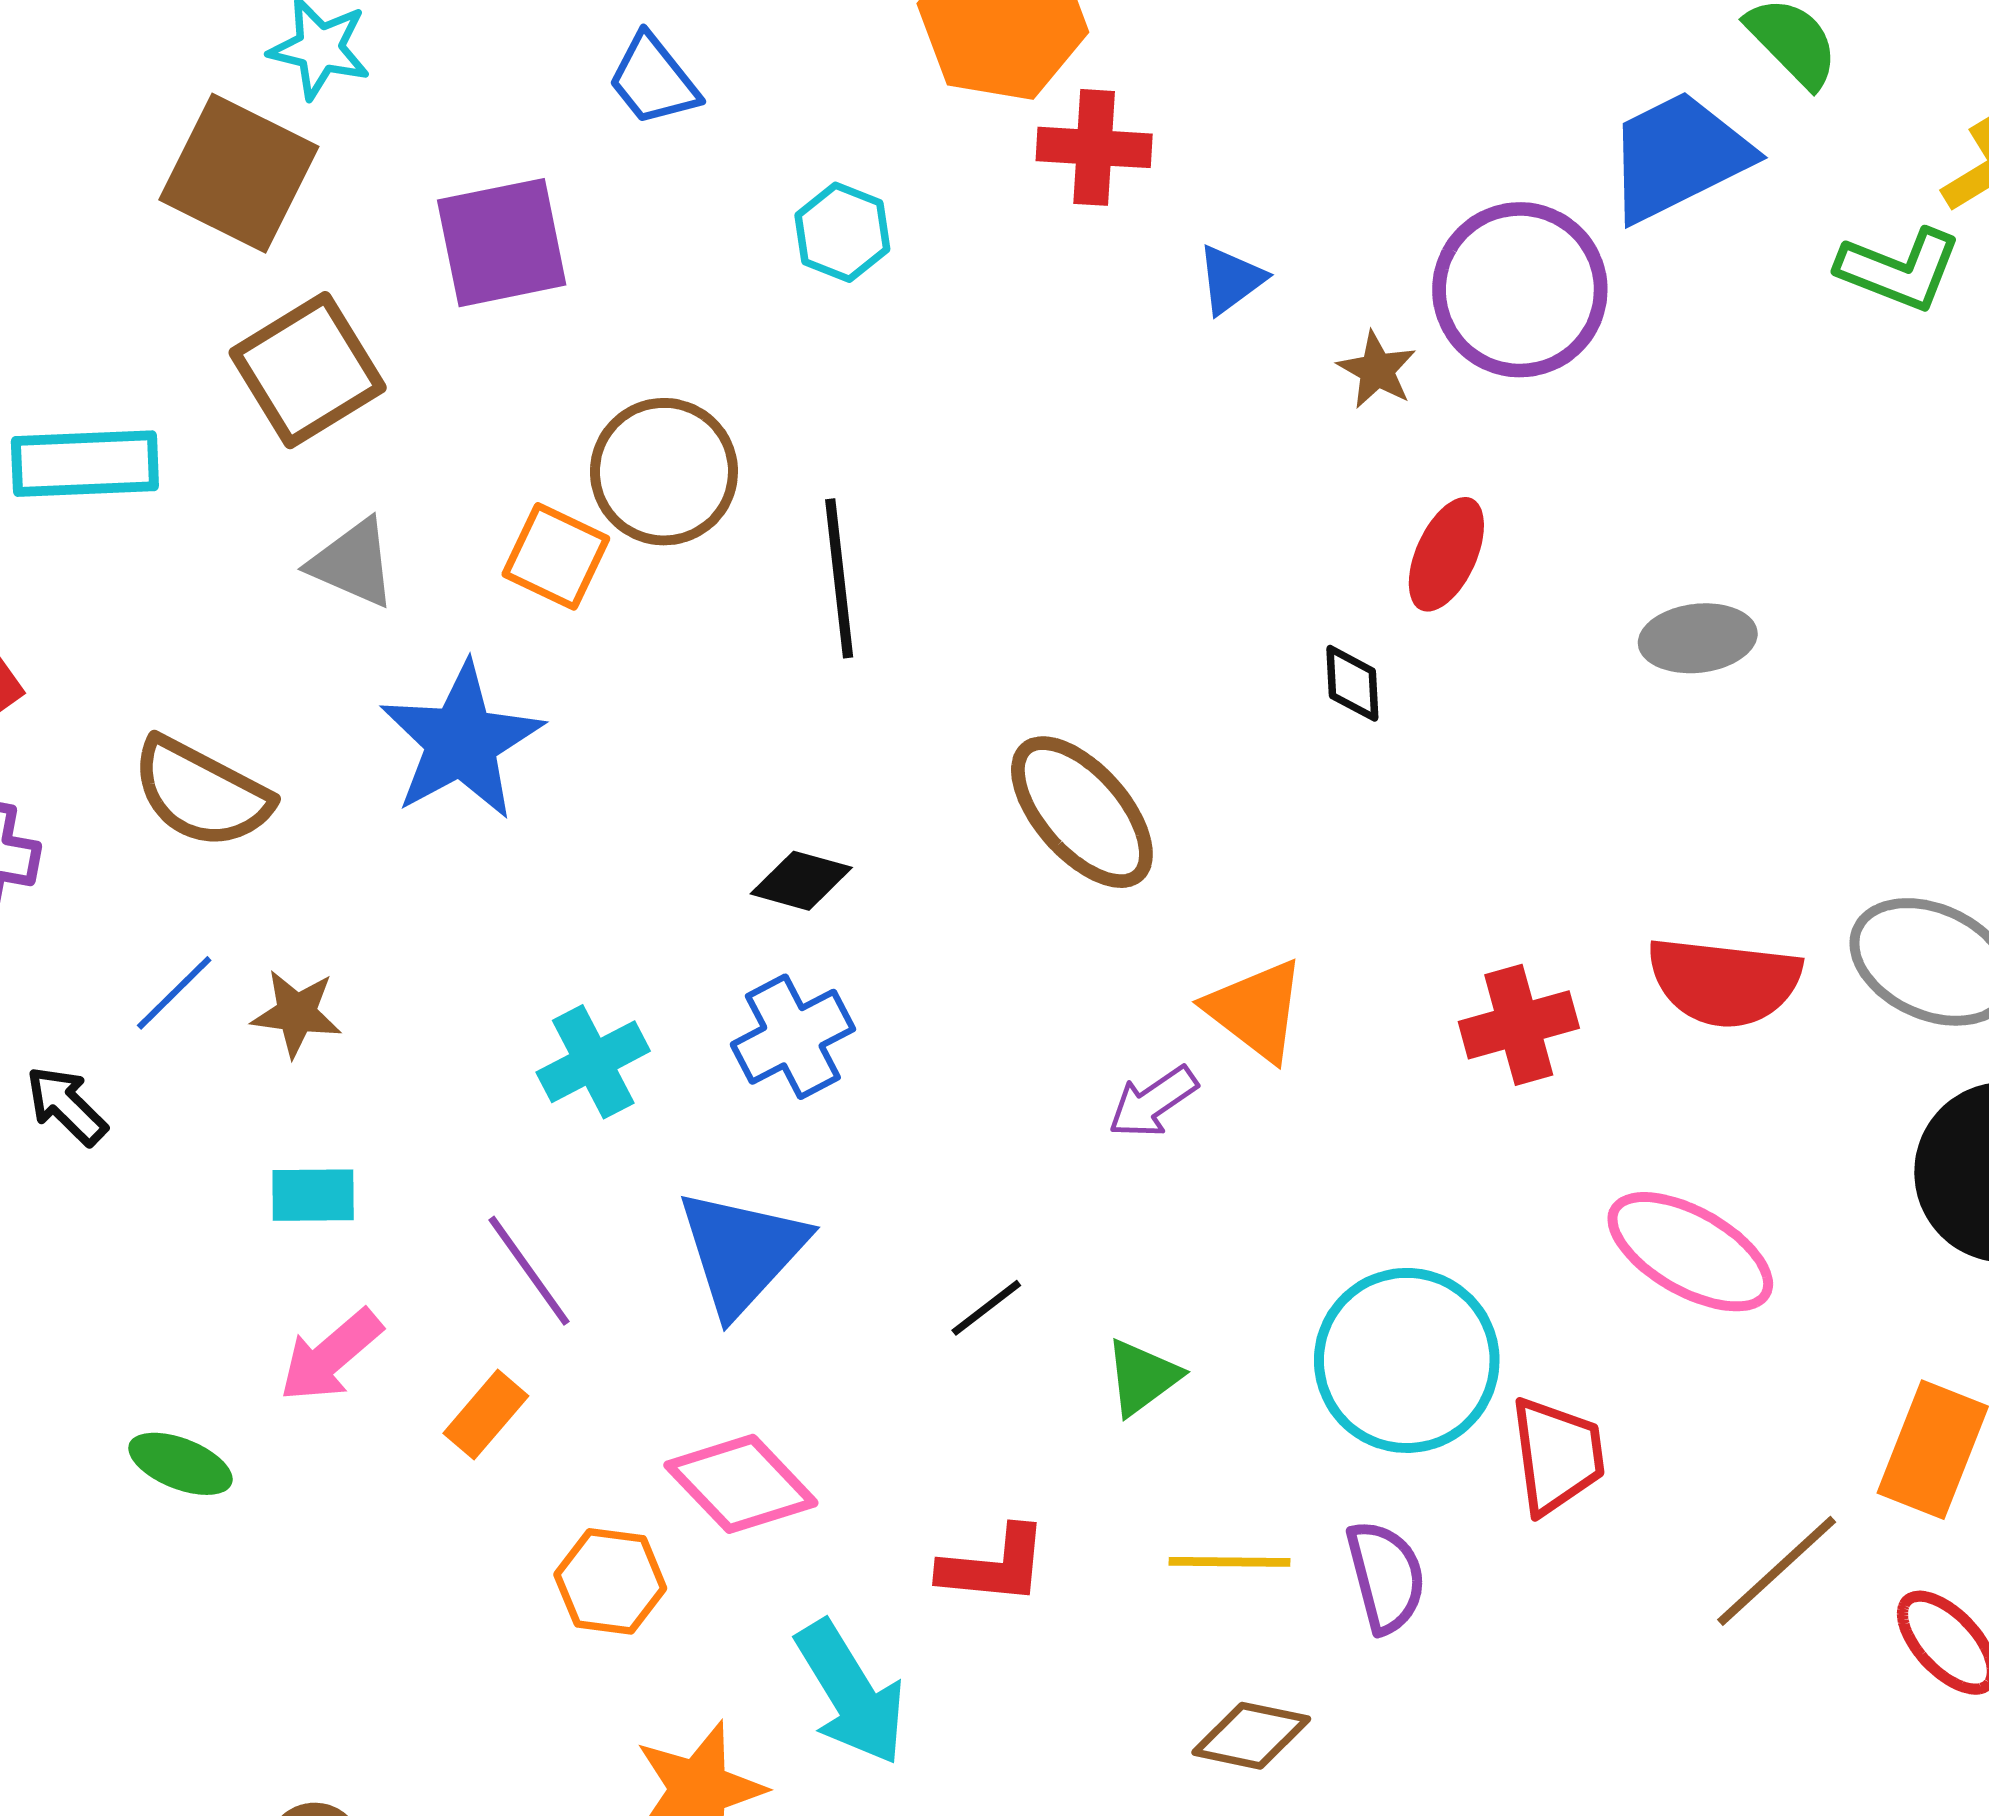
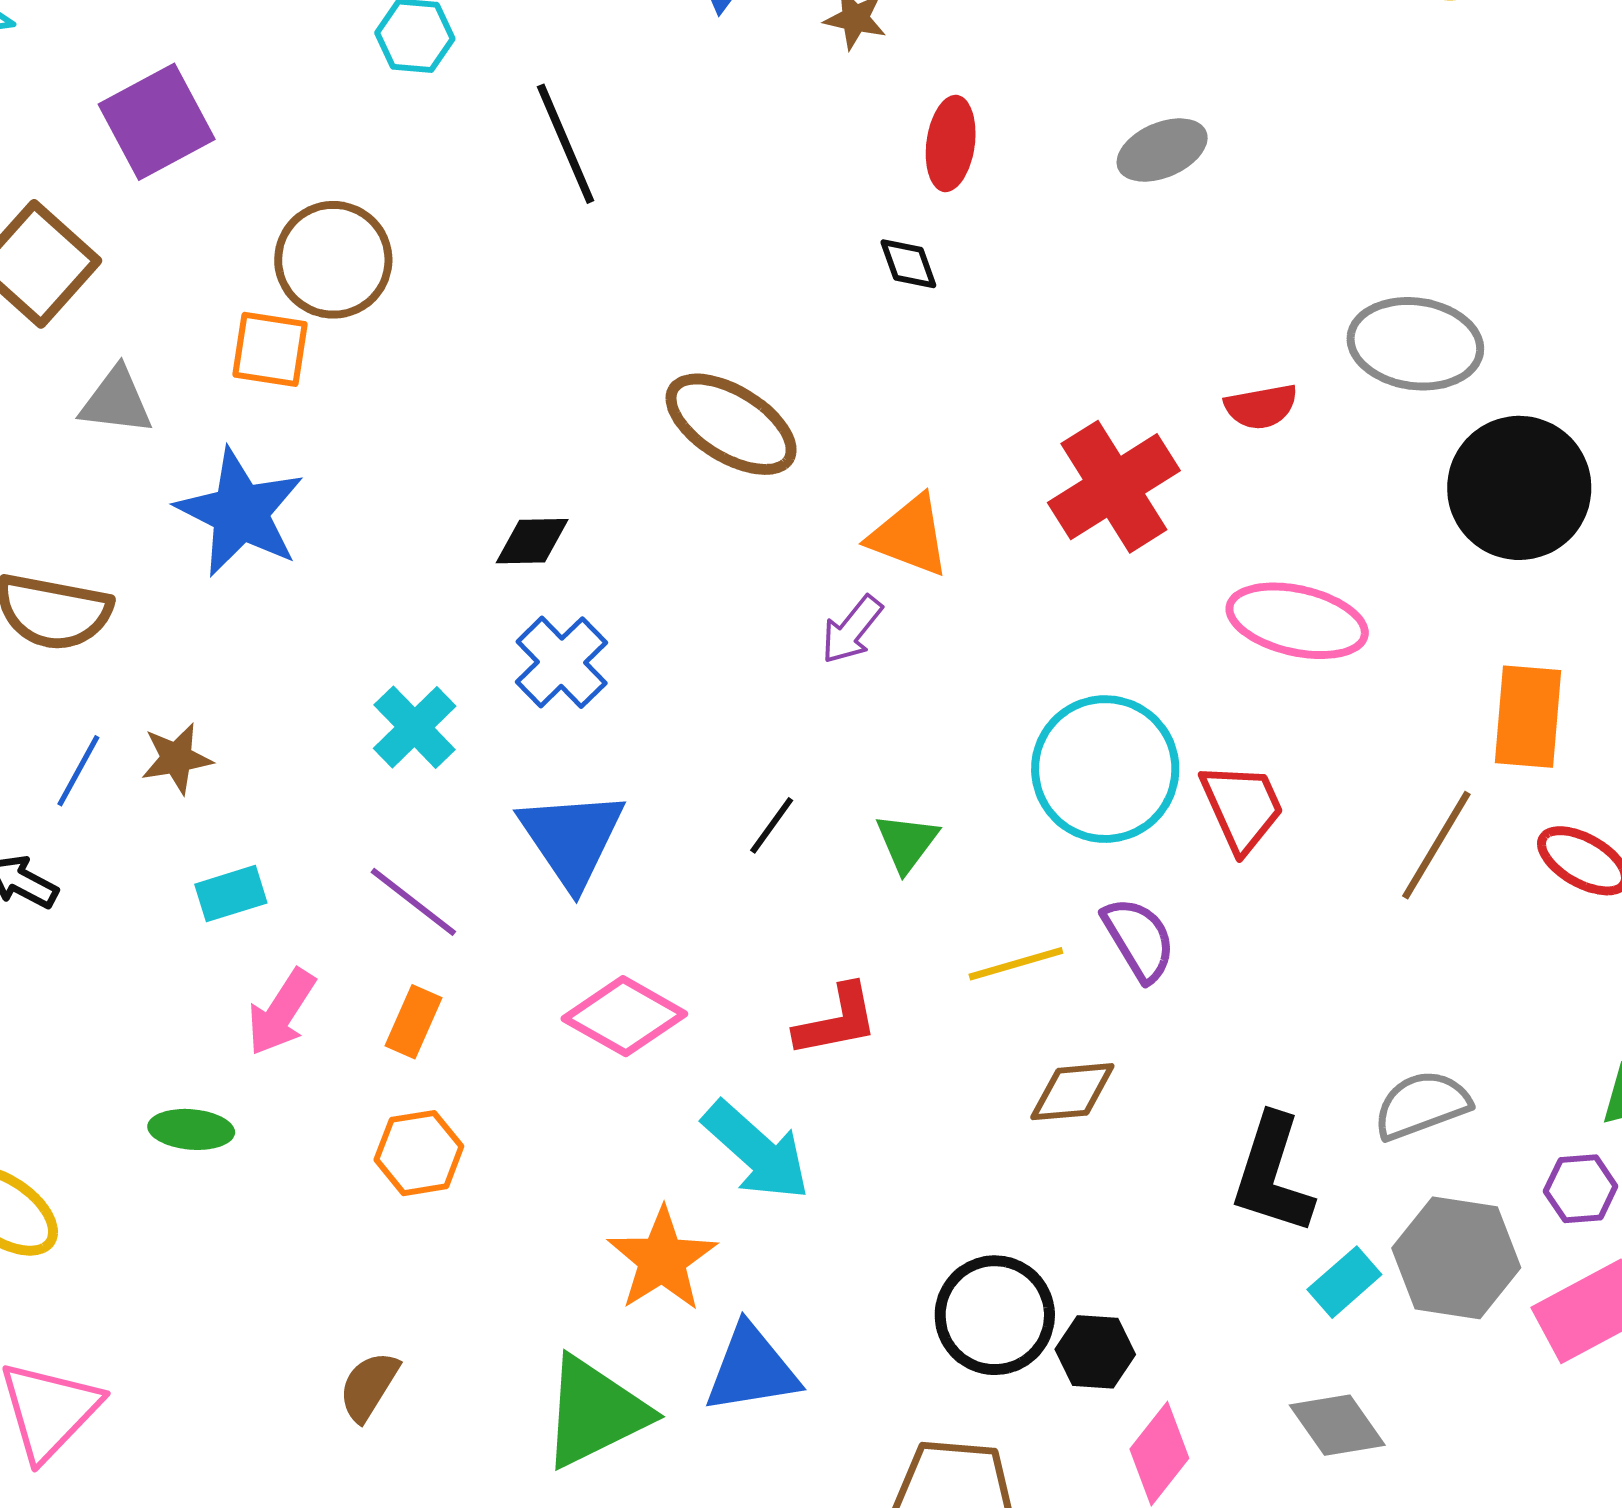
black line: (839, 578) -> (566, 144), moved
red semicircle: (1724, 982) -> (1261, 407), size x0.6
red cross: (1519, 1025) -> (1114, 487), size x1.4
orange hexagon: (610, 1581) -> (419, 1153), moved

